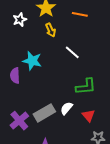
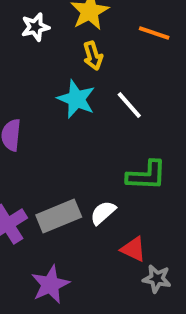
cyan star: (32, 61) -> (76, 99), moved
red triangle: (88, 116) -> (133, 249), moved, turned -32

